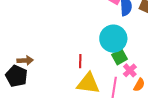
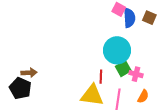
red line: (80, 61) -> (101, 77), moved
pink cross: (130, 70) -> (136, 74), moved, turned -32

